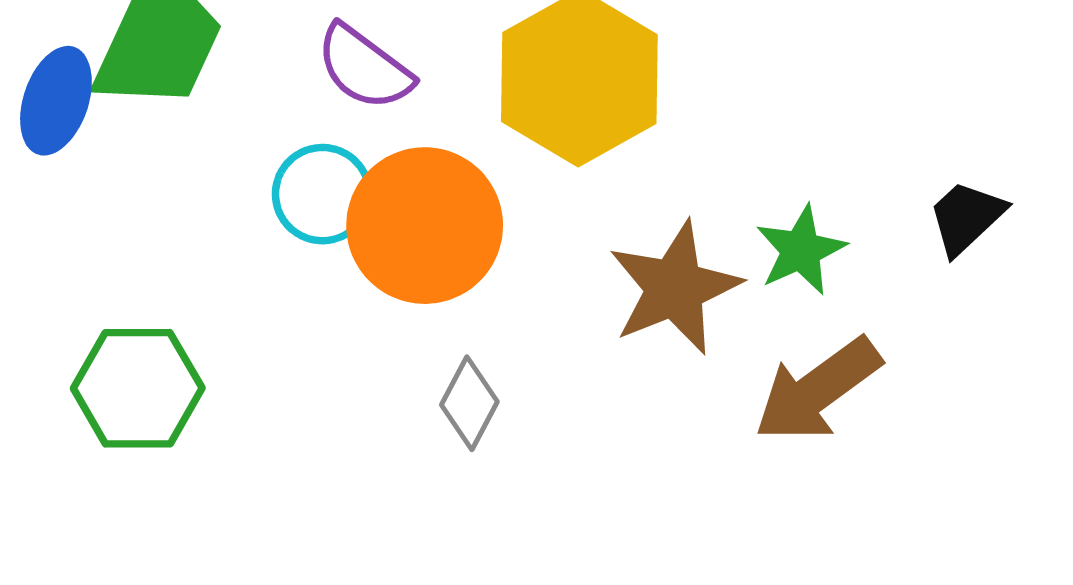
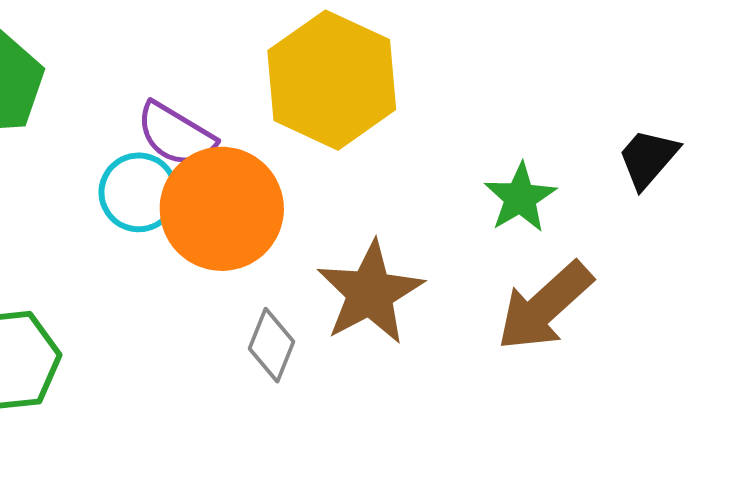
purple semicircle: (364, 67) -> (176, 135), moved
brown star: (675, 288) -> (370, 293), moved

